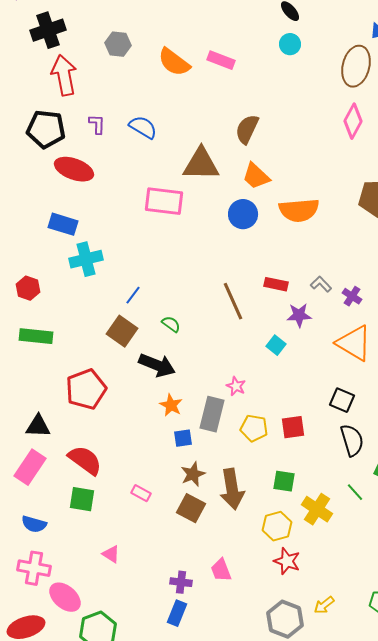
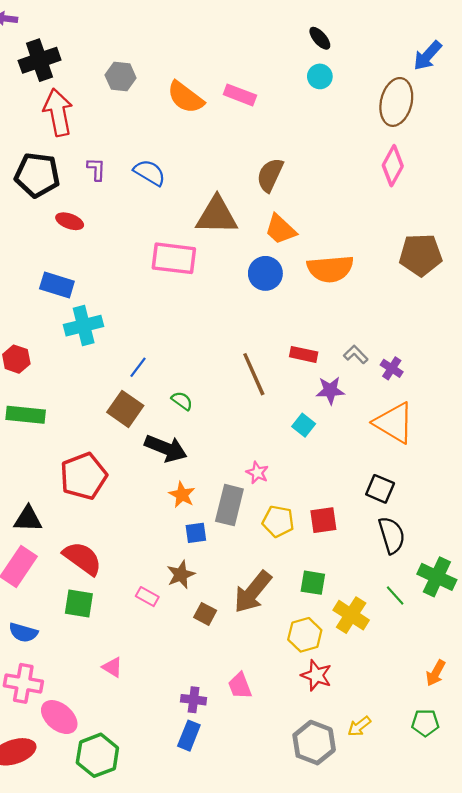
red ellipse: (74, 169) -> (70, 221), size x0.6
brown star: (193, 474) -> (181, 575), moved
brown arrow: (232, 489) -> (253, 592), turned 48
brown square: (191, 508) -> (205, 614), size x0.7

